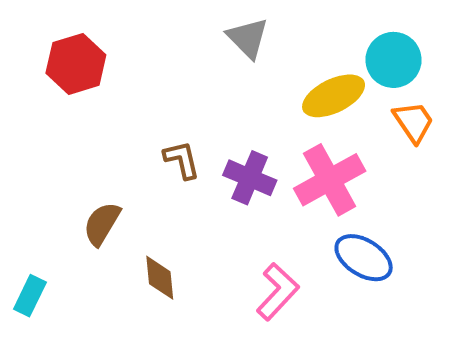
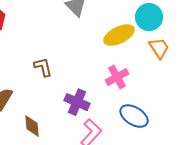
purple cross: (250, 178) -> (77, 102), moved
pink cross: (330, 180) -> (117, 77), size x0.7

